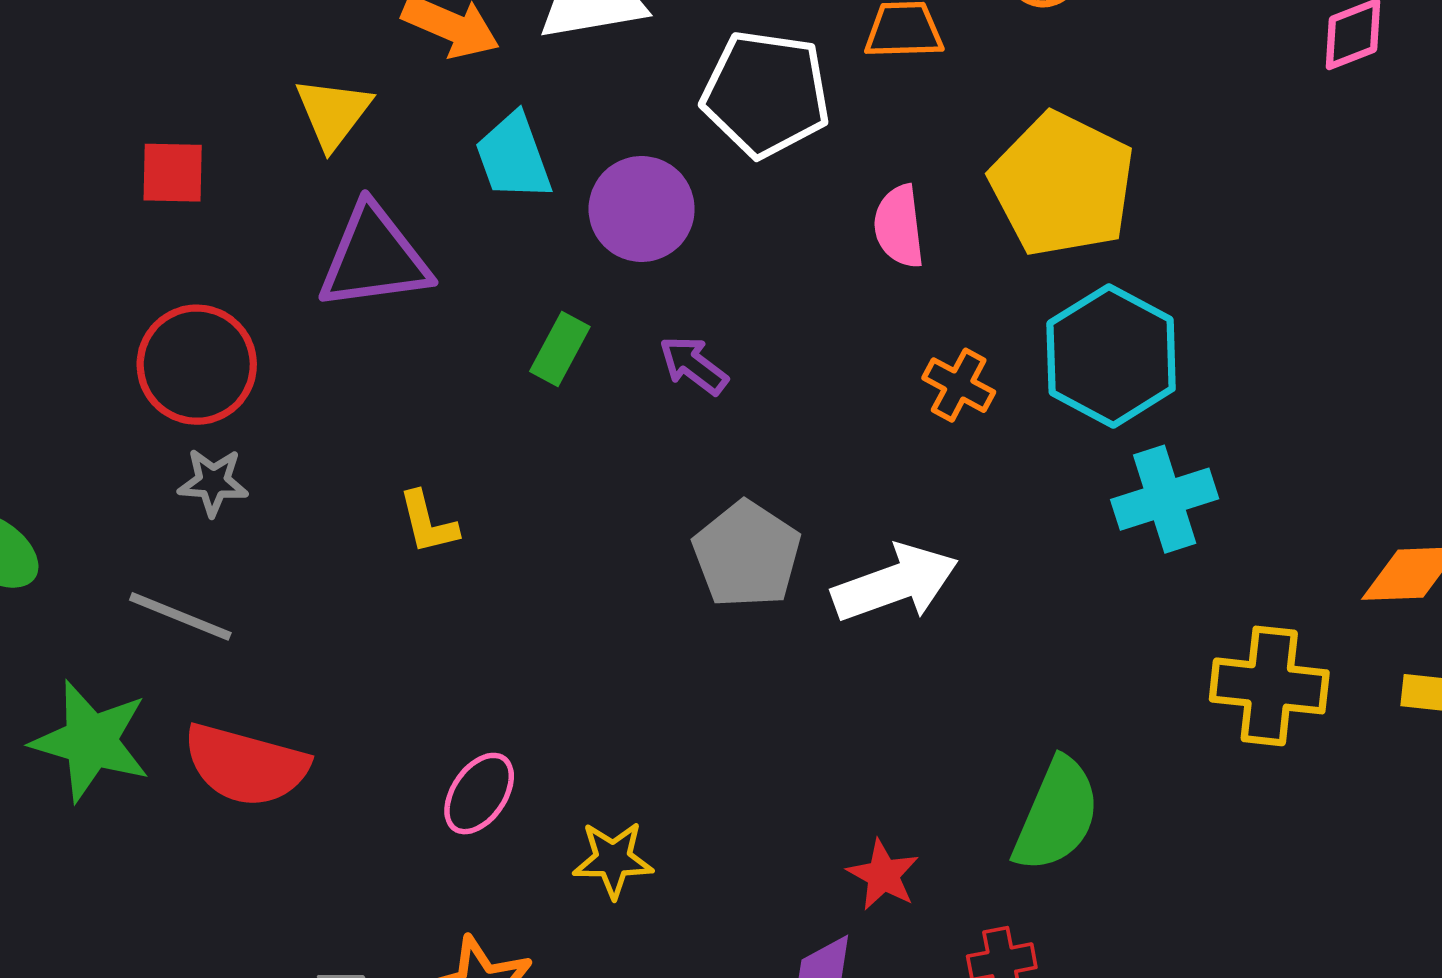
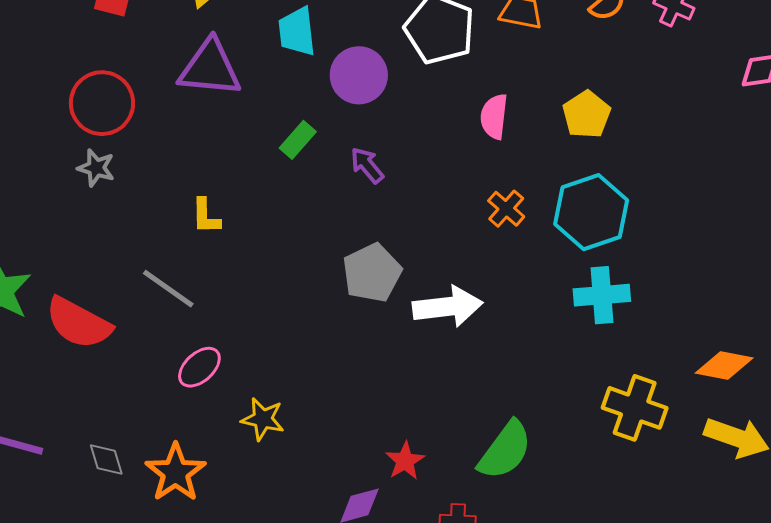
yellow pentagon: (1062, 184) -> (586, 114), size x0.6
gray line: (180, 616) -> (168, 289), moved

